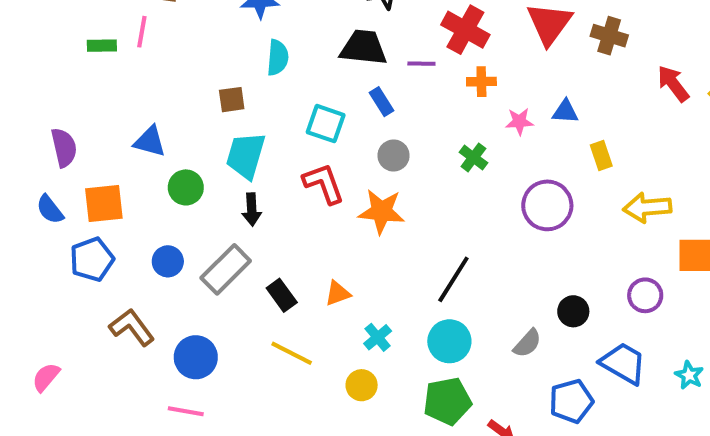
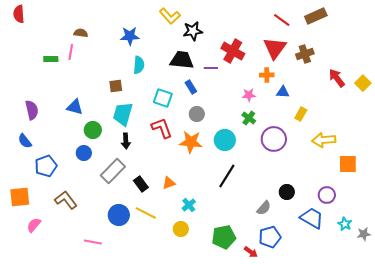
brown cross: (609, 36) -> (305, 54), turned -36
orange cross: (481, 82) -> (267, 75), moved
pink star: (519, 122) -> (249, 95), moved
yellow rectangle: (601, 155) -> (301, 114), turned 48
green cross: (473, 157) -> (249, 118), moved
orange square: (104, 203) -> (20, 197), moved
blue circle: (168, 261) -> (84, 153), moved
purple circle: (645, 295) -> (327, 195), moved
cyan circle: (449, 341) -> (225, 140), moved
blue circle: (196, 357) -> (119, 215), moved
pink semicircle: (46, 377) -> (34, 225), moved
blue pentagon: (571, 401) -> (270, 237), moved

